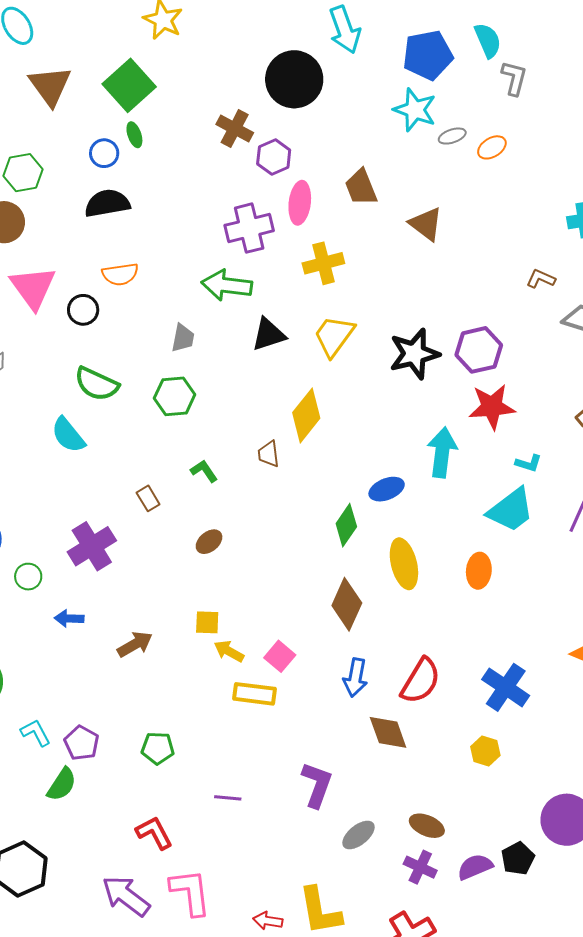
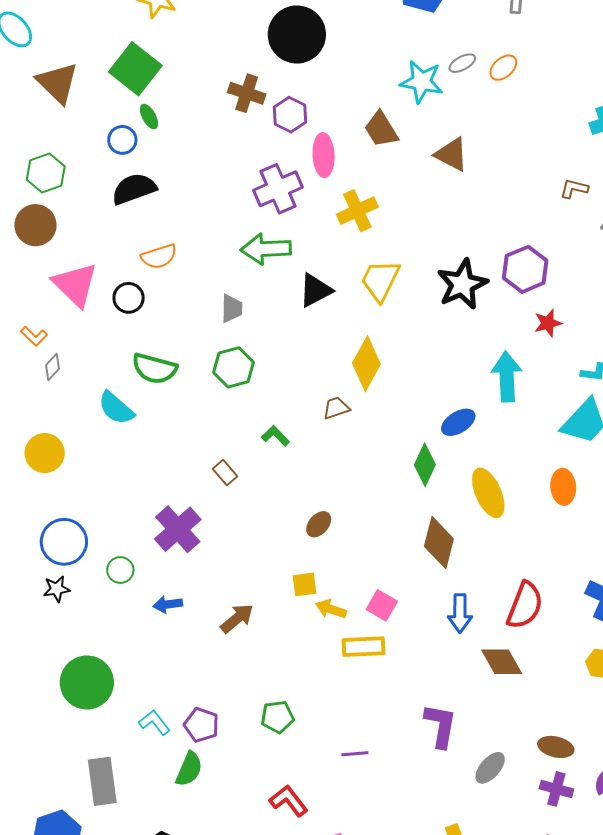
cyan star: (415, 110) -> (422, 82), moved
red star: (492, 407) -> (548, 323), size x0.6
cyan semicircle: (68, 435) -> (116, 408), moved
brown trapezoid: (269, 454) -> (336, 408), turned 88
brown ellipse: (209, 542) -> (319, 524), moved

